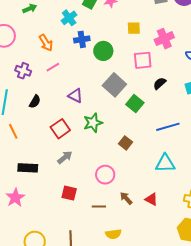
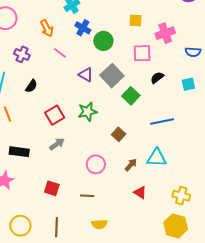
blue cross: (82, 39) -> (83, 28), turned 35
pink line: (53, 67) -> (60, 53), moved, turned 64
purple triangle: (75, 96) -> (86, 75), moved
red square: (69, 193) -> (52, 188), moved
brown arrow: (126, 198) -> (131, 165), moved, turned 80

